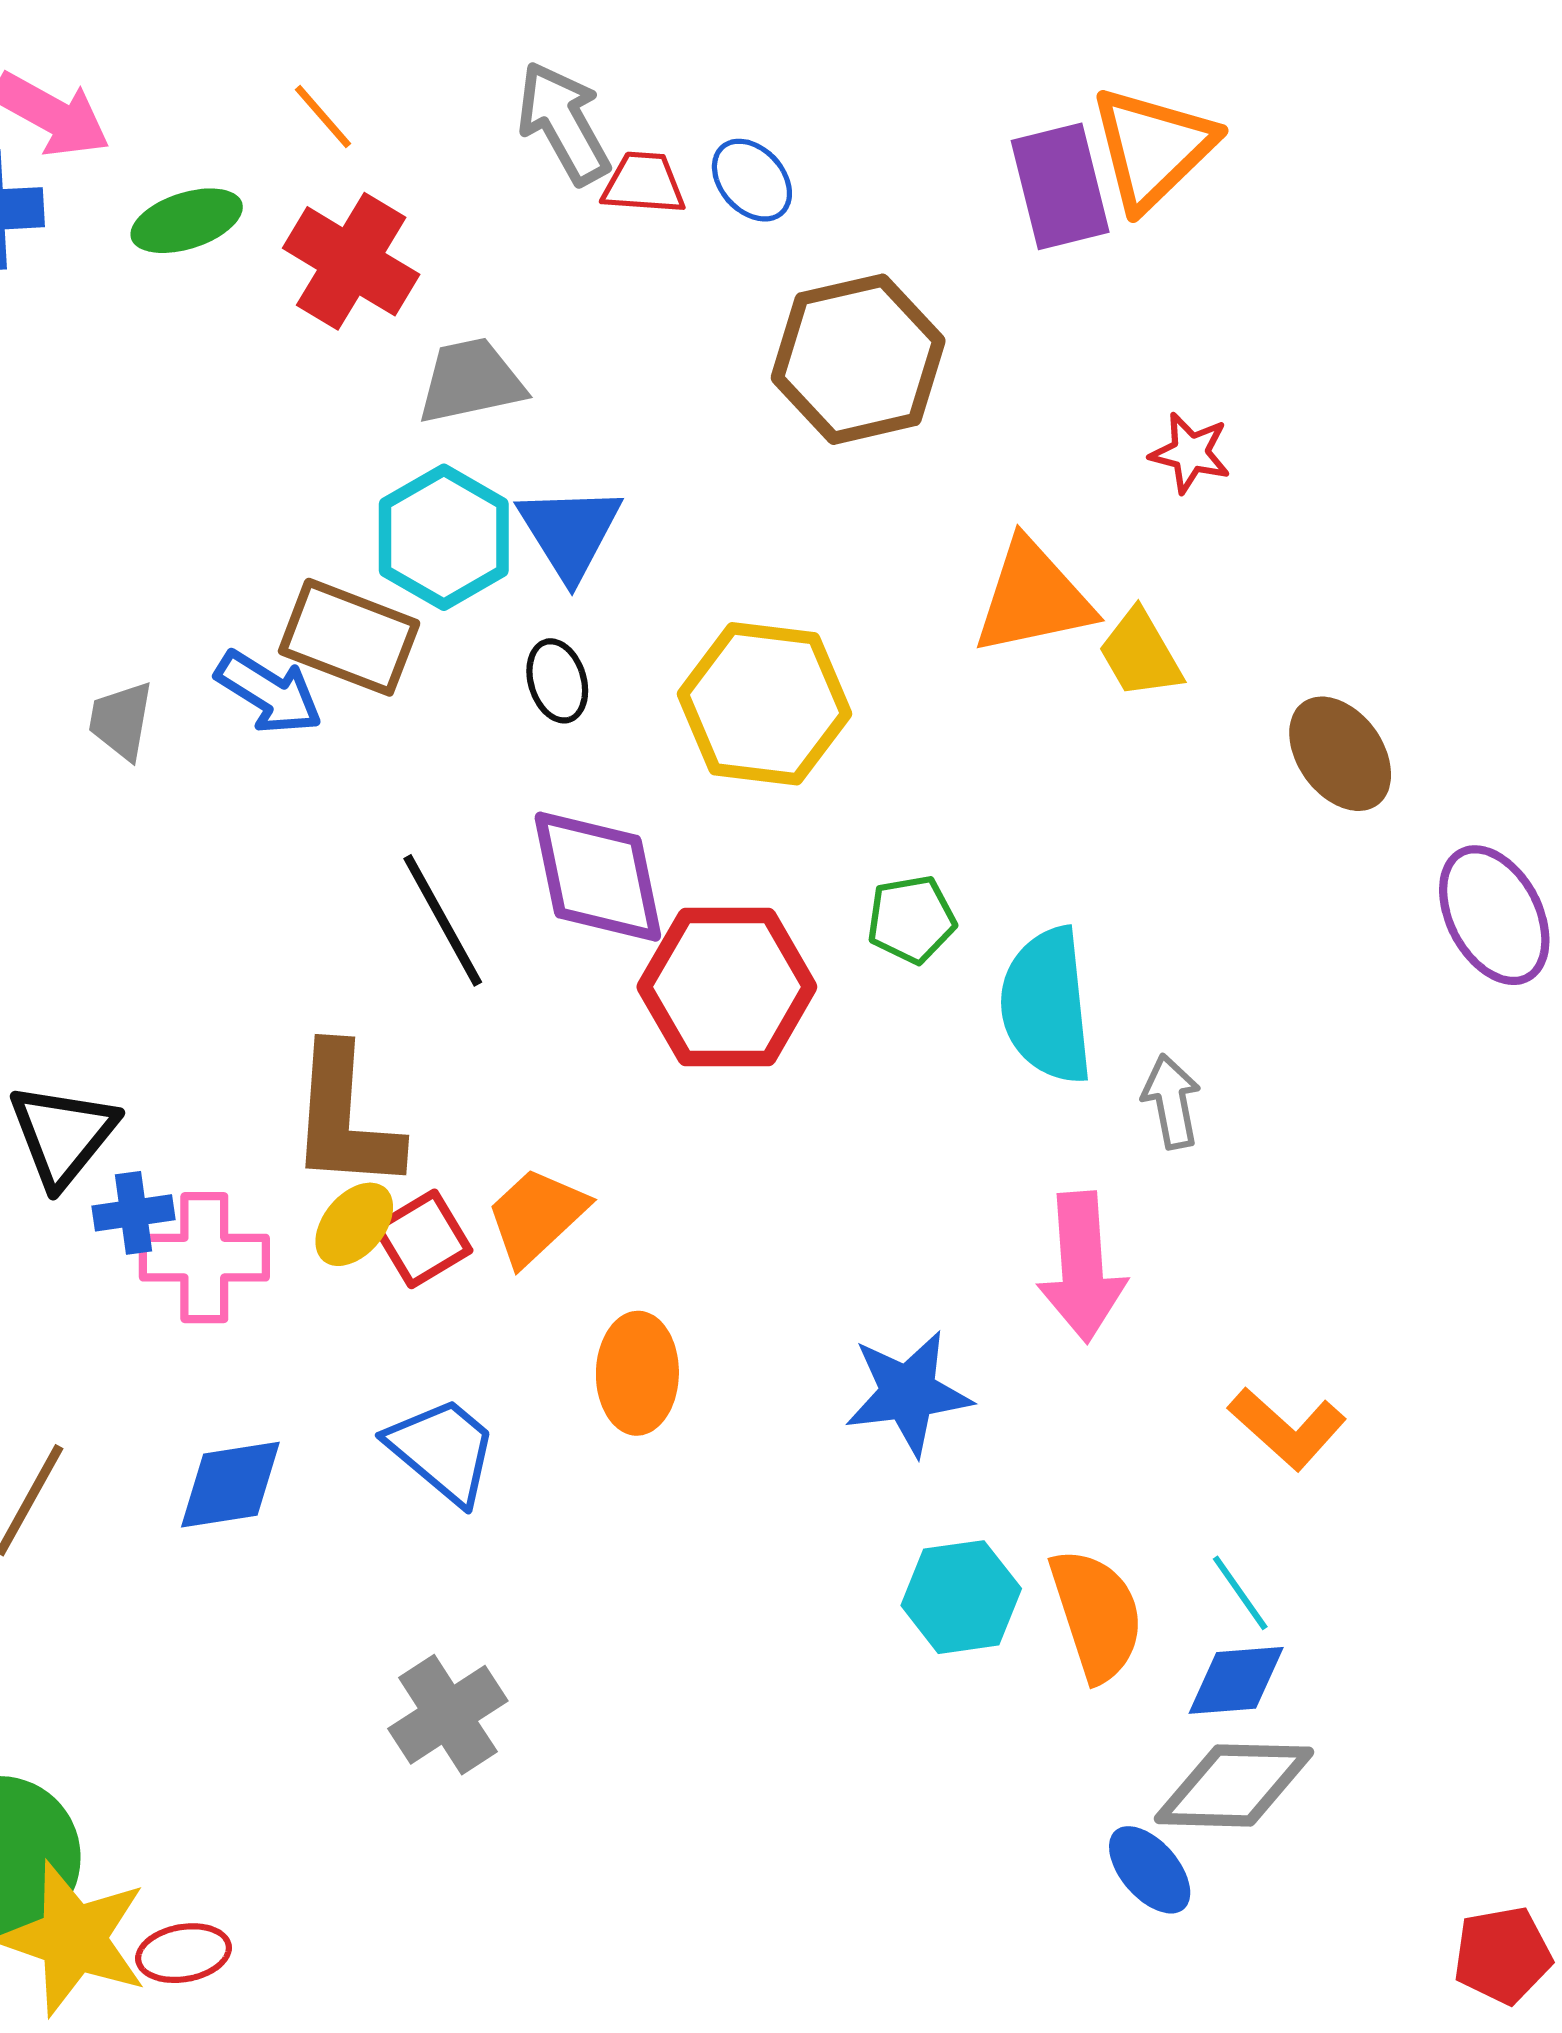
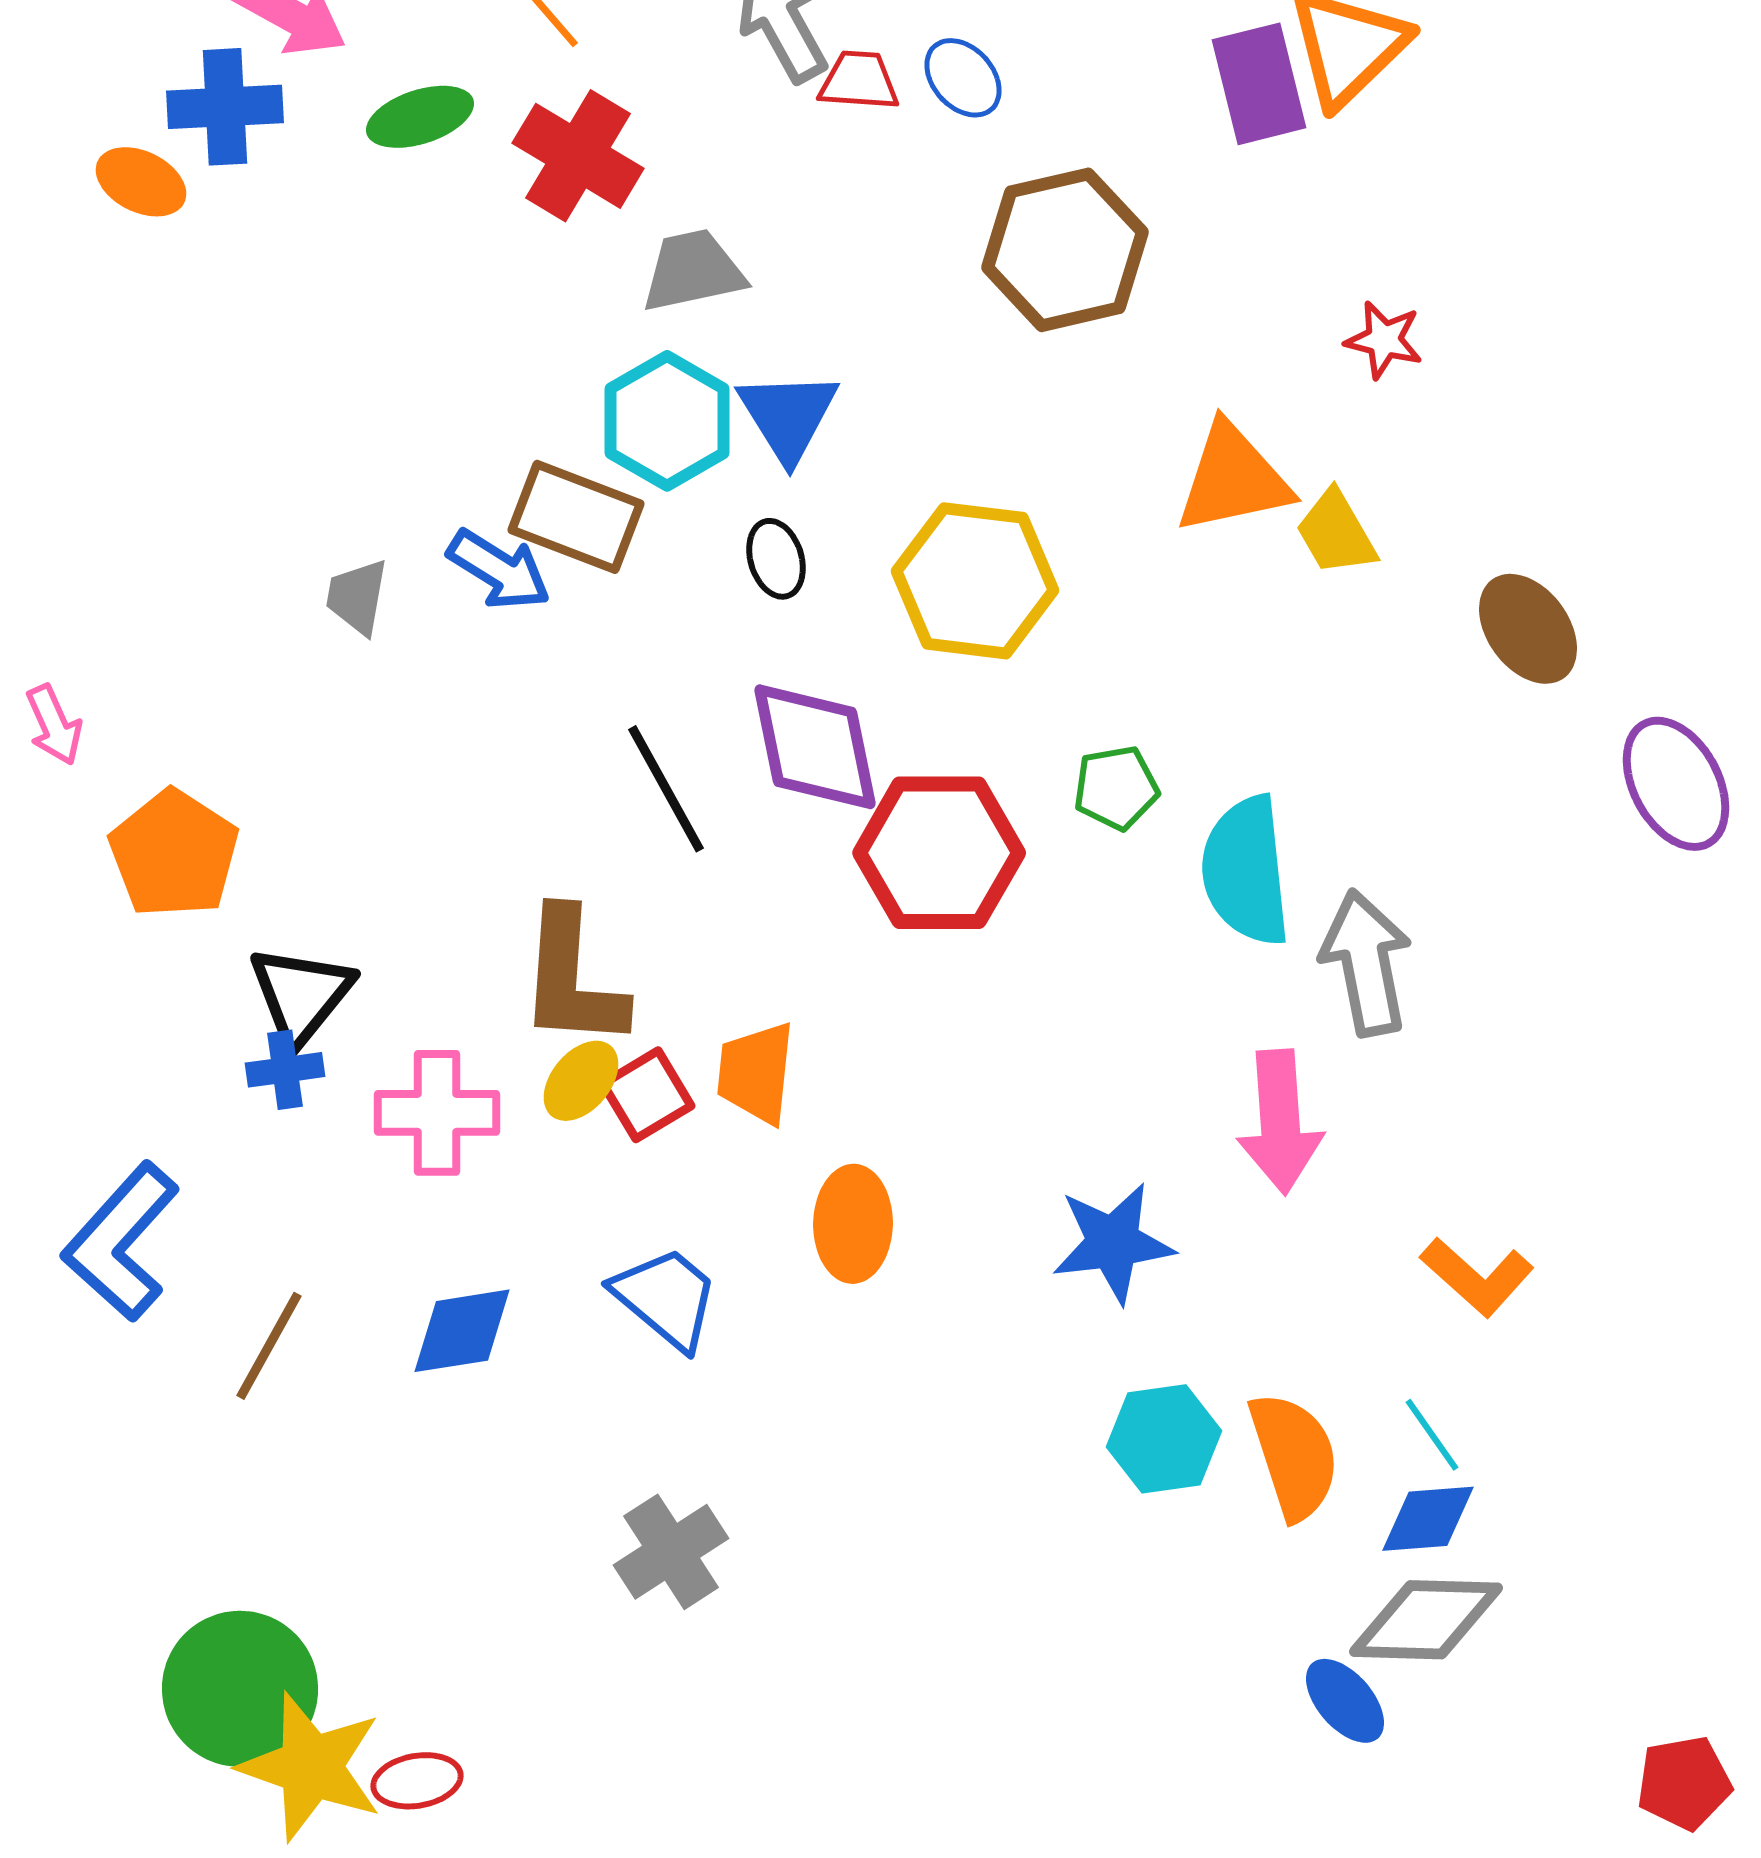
gray arrow: (1172, 1101) -> (1366, 963), size x1.6
blue cross: (134, 1213) -> (285, 1070), moved
orange trapezoid: (536, 1216) -> (756, 1073), turned -41

